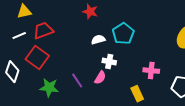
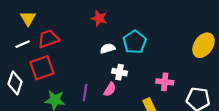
yellow triangle: (24, 12) -> (28, 18), turned -49
red square: (37, 58) -> (42, 68), turned 35
purple line: (77, 81) -> (85, 93), turned 42

